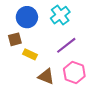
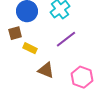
pink hexagon: (74, 73) -> (82, 77), moved

